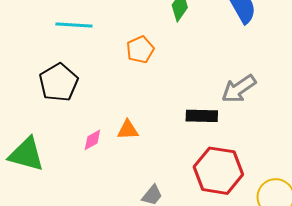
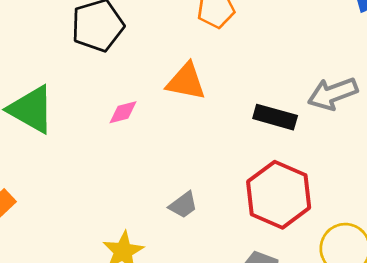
orange triangle: (128, 130) -> (186, 82), moved, size x1.4

